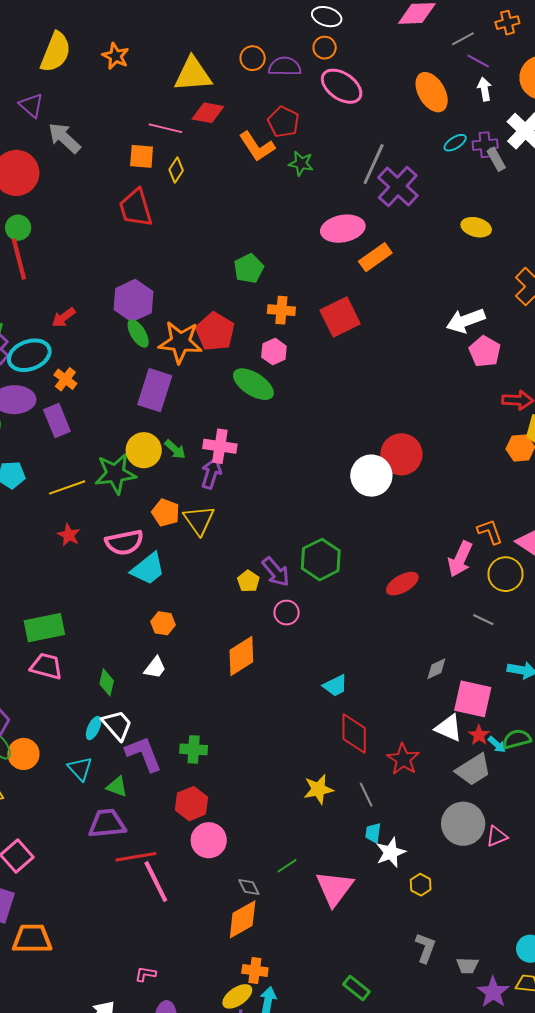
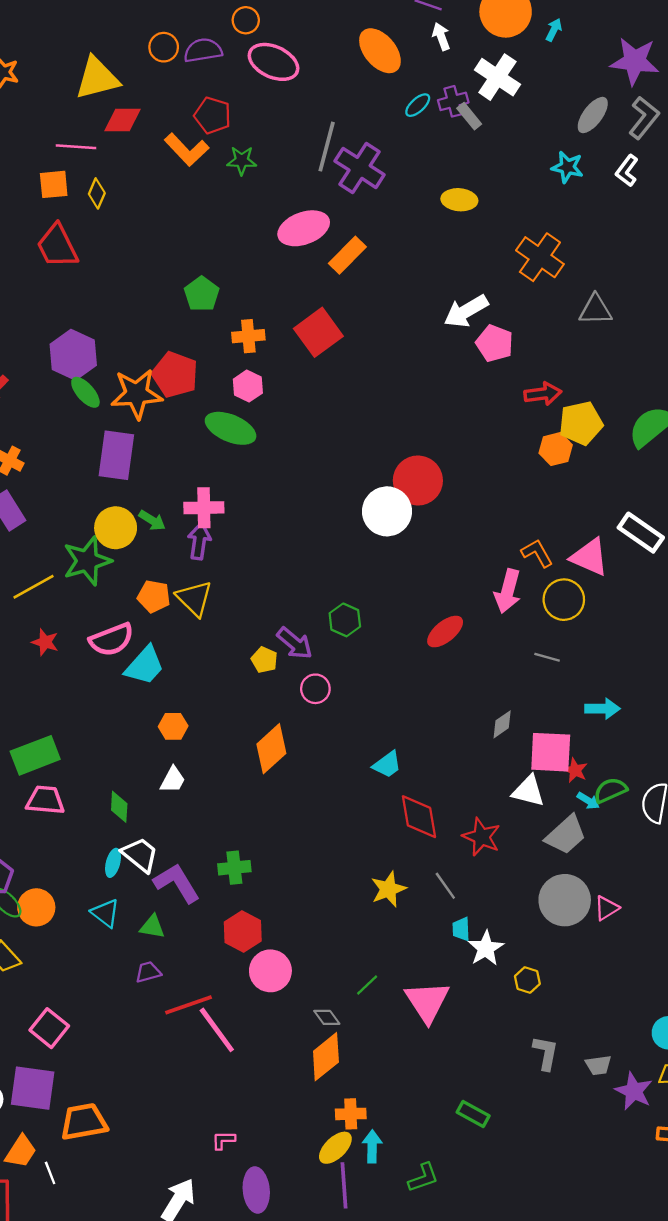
green hexagon: (321, 560) -> (345, 620), size x0.7
red star: (479, 735) -> (575, 770), moved
purple trapezoid: (107, 824) -> (148, 972), size x0.6

